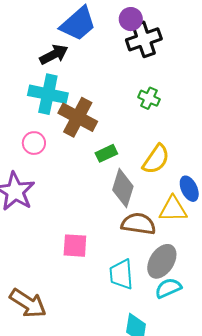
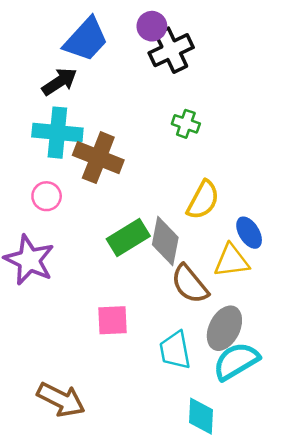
green rectangle: (106, 153) -> (128, 237), moved, size x1.5
brown semicircle: (138, 224) -> (190, 284), turned -132
cyan semicircle: (168, 288) -> (236, 361), size x1.4

